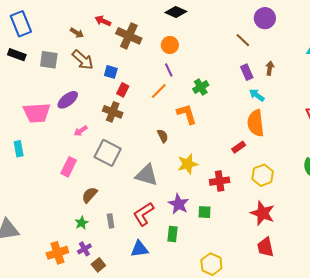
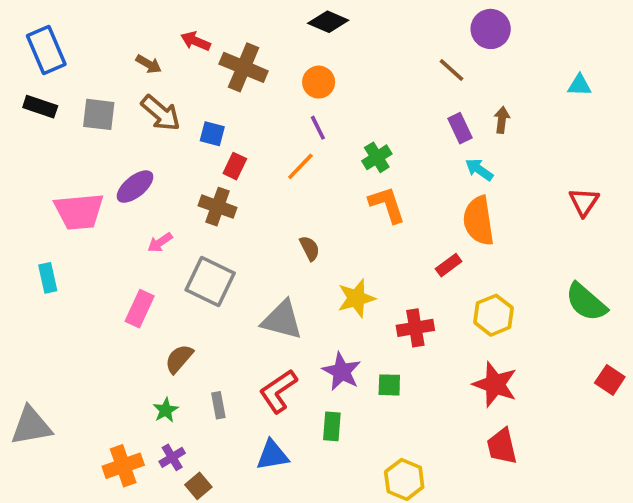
orange L-shape: (187, 114) -> (387, 205), moved

